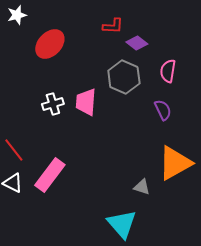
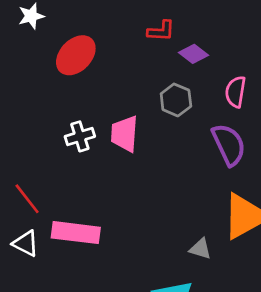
gray hexagon: (124, 77) -> (176, 100), size x0.7
purple semicircle: (163, 110) -> (229, 145), size x1.5
pink rectangle: (50, 175) -> (76, 233), turned 60

